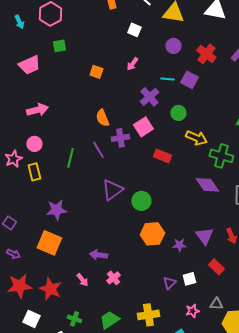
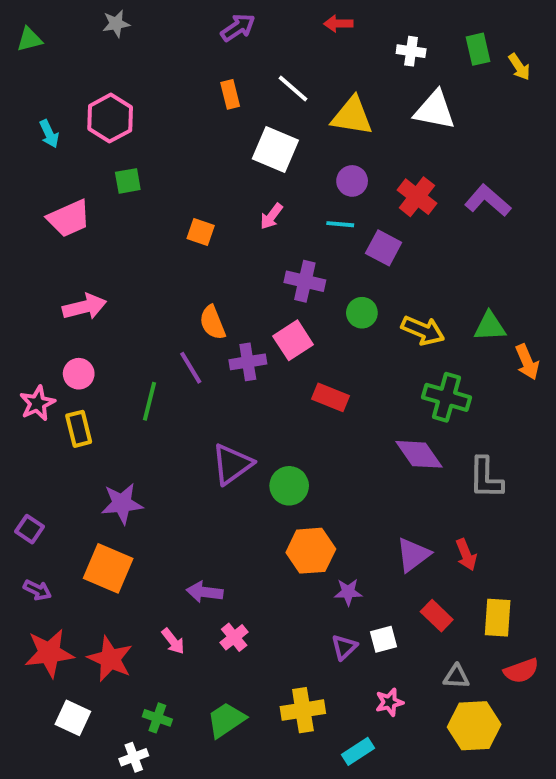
white square: (134, 30) -> (275, 149), size x1.6
cyan line: (167, 79) -> (340, 224), moved
purple cross: (149, 97) -> (305, 281), turned -36
yellow arrow: (196, 138) -> (423, 330), moved
purple line: (98, 150) -> (191, 368), moved
purple triangle: (204, 236) -> (413, 555), turned 30
purple star: (179, 245) -> (348, 592), moved
gray triangle: (216, 304) -> (456, 677), moved

